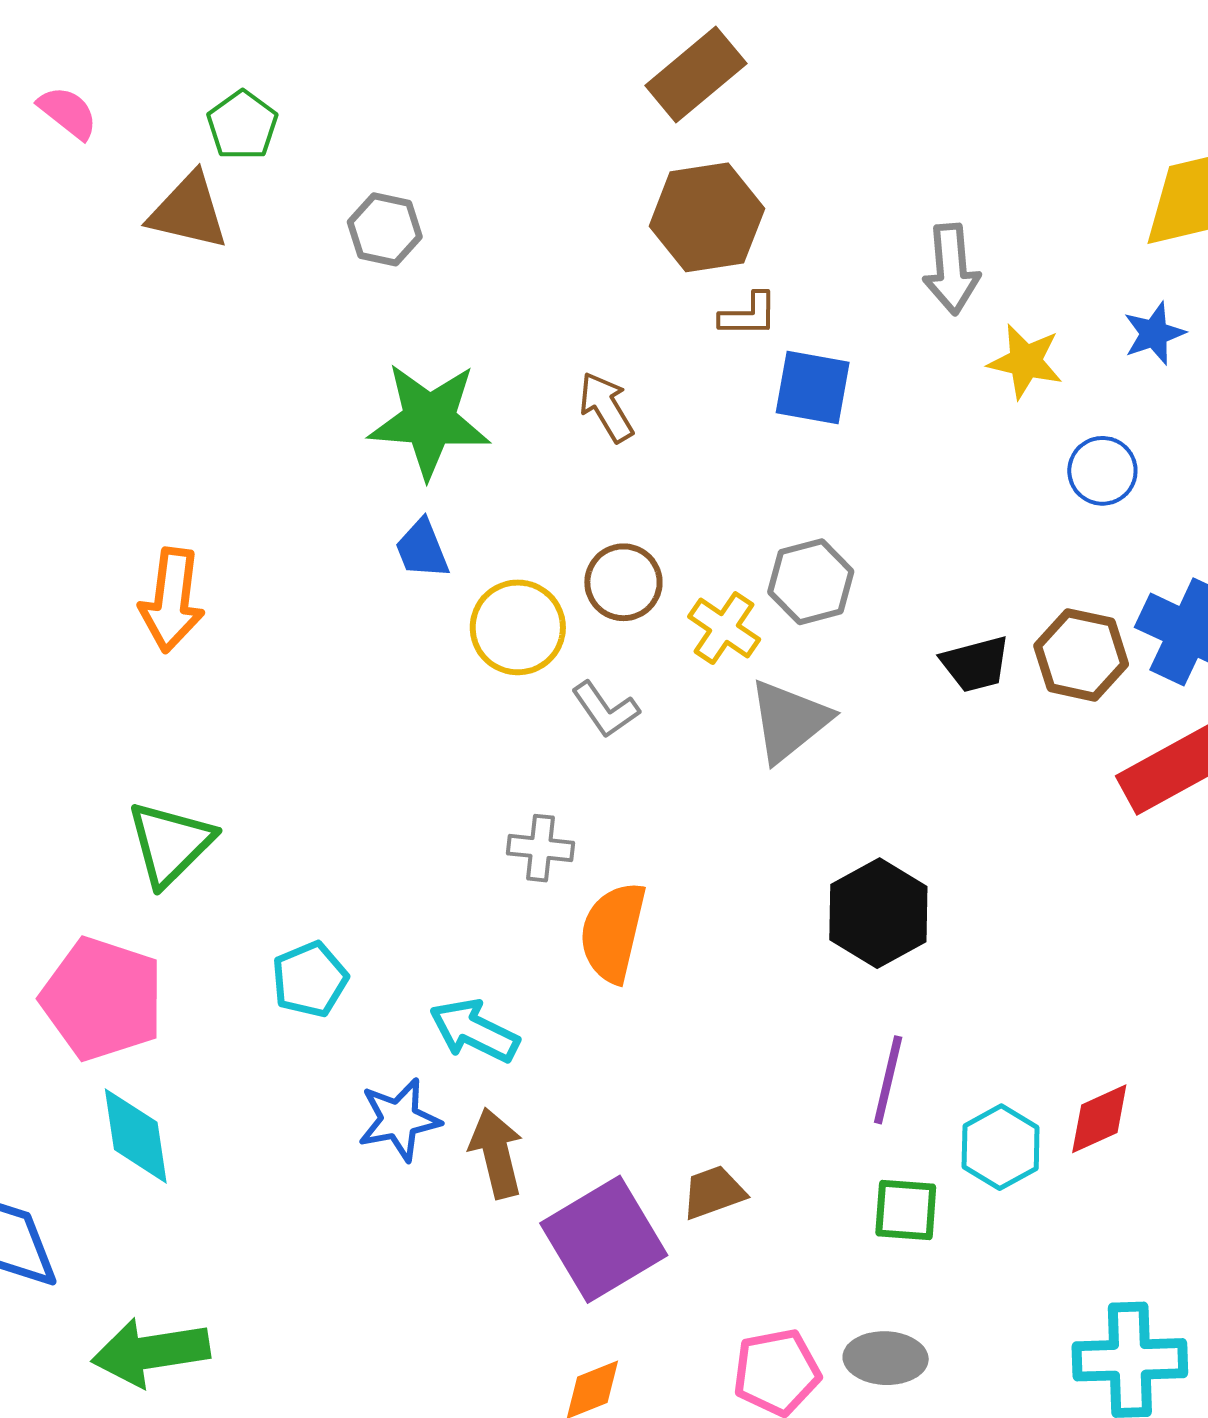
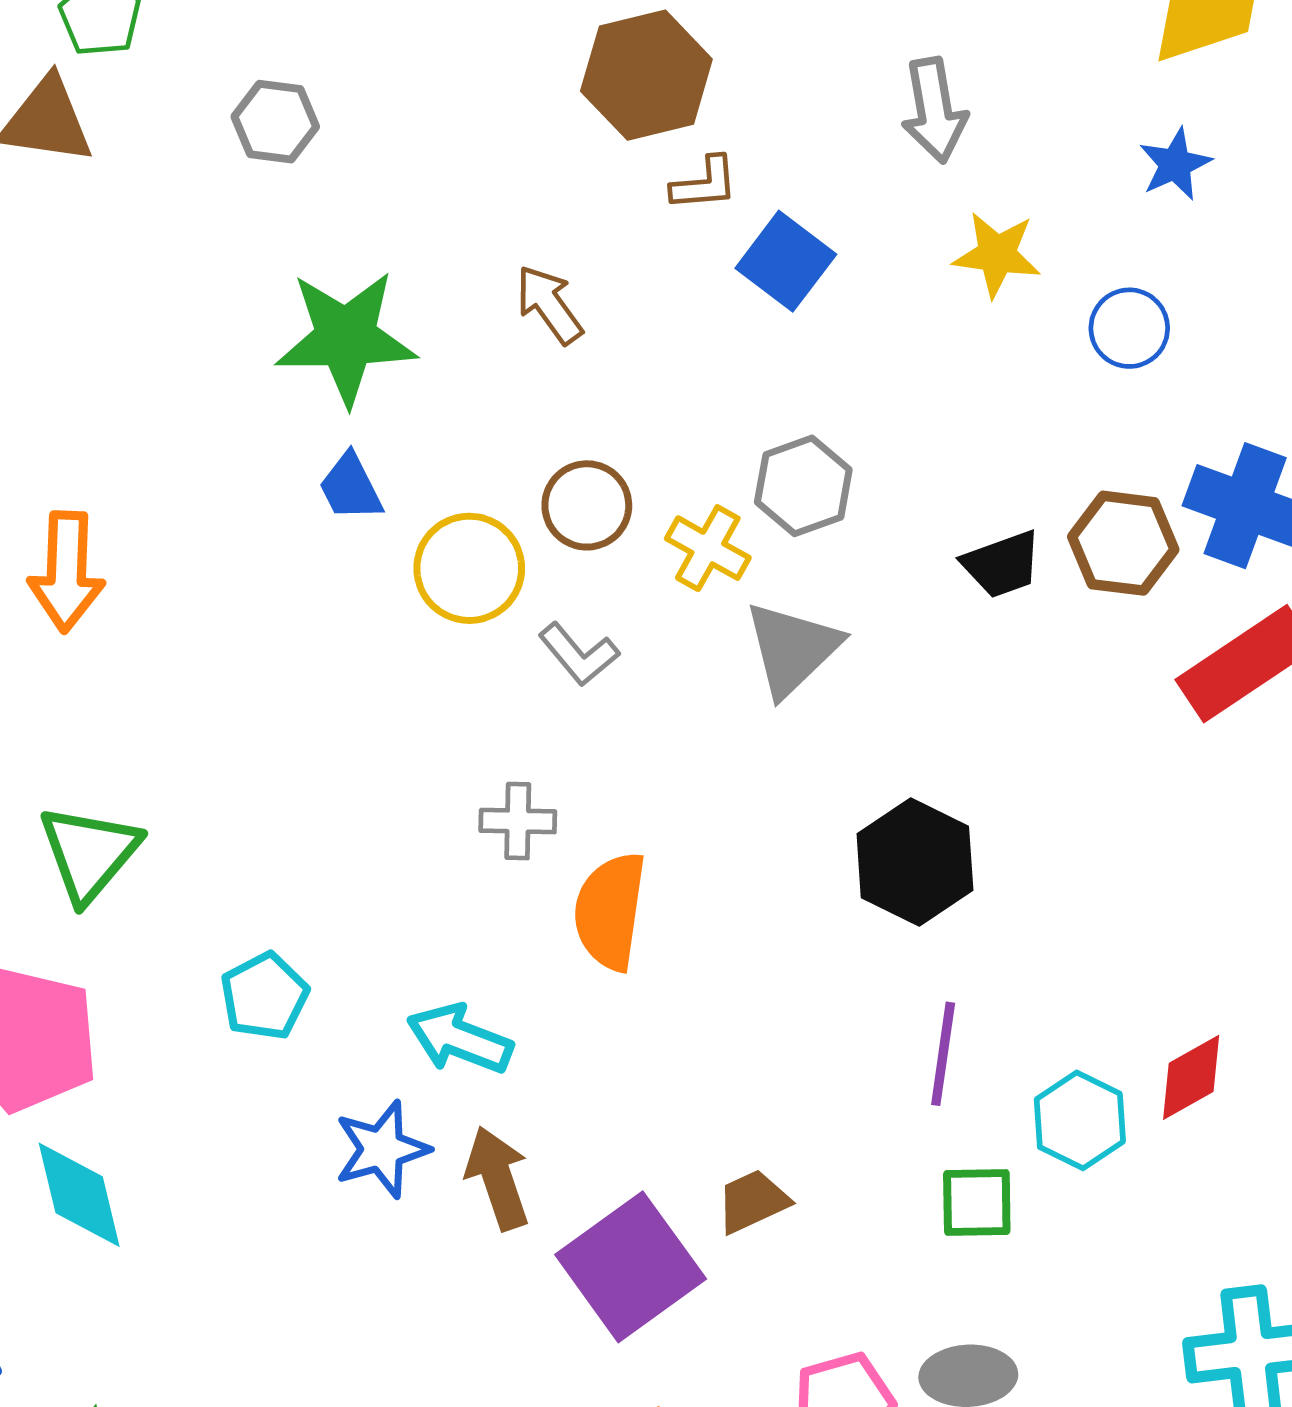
yellow star: (1025, 361) -> (997, 255), moved
blue square: (813, 388) -> (786, 261), turned 32

